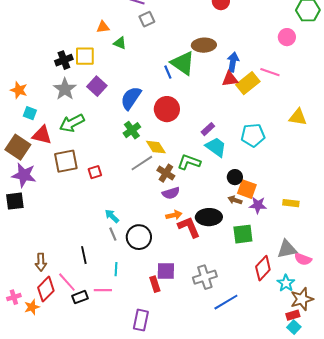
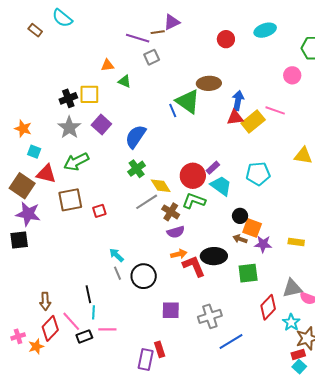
red circle: (167, 109) -> (193, 176), moved
cyan line: (116, 269) -> (93, 312), moved
red rectangle: (155, 284) -> (160, 349), moved

